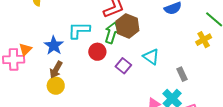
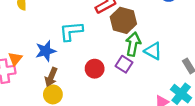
green arrow: (112, 33) -> (133, 44), moved
blue star: (54, 45) -> (46, 51), turned 30
red circle: (97, 52) -> (95, 69), moved

